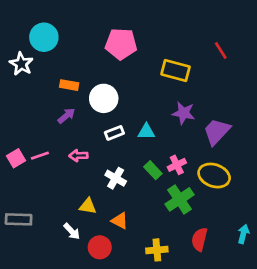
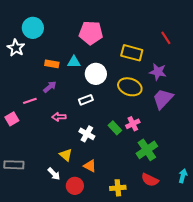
white circle: (104, 98) -> (96, 74), moved
purple star: (183, 113) -> (158, 72), moved
cyan triangle: (146, 132) -> (74, 62), moved
pink line: (40, 156) -> (30, 101), moved
yellow ellipse: (214, 176) -> (130, 87), moved
green cross: (179, 199) -> (147, 150), moved
yellow triangle: (88, 206) -> (66, 155), turned 32
red semicircle: (199, 239) -> (150, 180), turned -78

